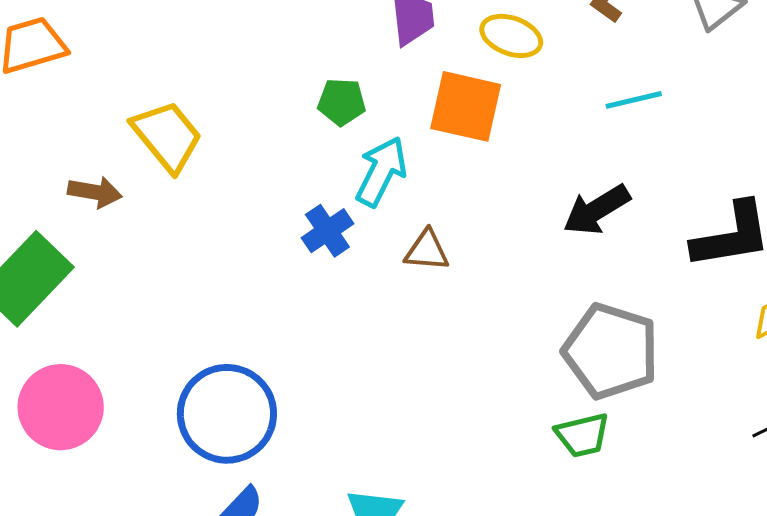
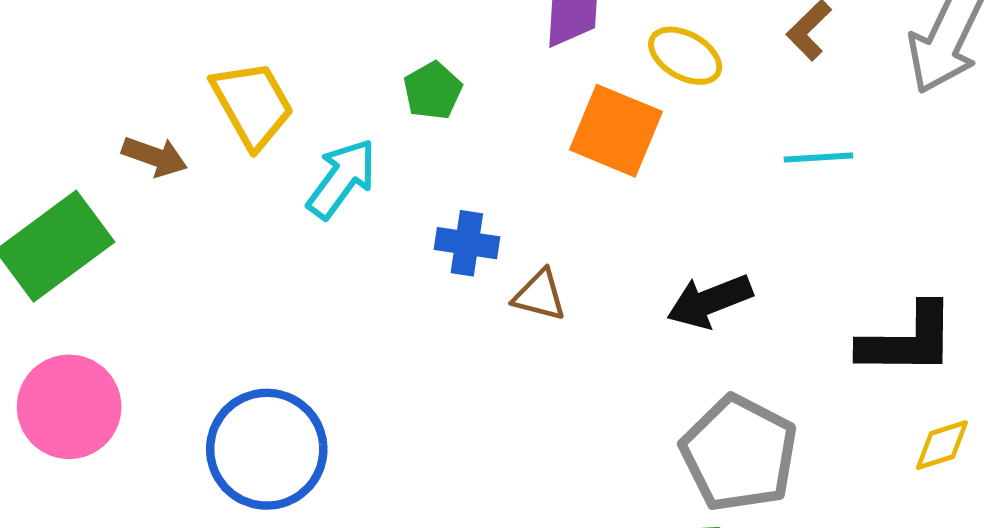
green pentagon: (342, 102) -> (433, 91), moved, turned 30
cyan arrow: (381, 172) -> (342, 179), moved
black arrow: (597, 210) -> (710, 301), moved
blue cross: (327, 231) -> (467, 243), moved, turned 33

